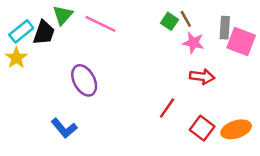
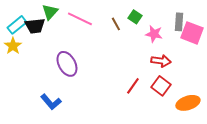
brown line: (186, 19) -> (116, 24), moved
black trapezoid: (44, 33) -> (35, 26), turned 65
red square: (202, 128) -> (161, 86), moved

